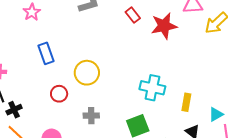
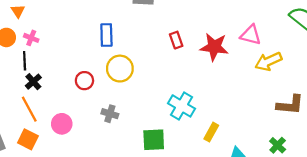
red rectangle: (133, 15) -> (176, 40), moved
blue rectangle: (46, 53) -> (106, 35), moved
black cross: (14, 110) -> (33, 82), turned -35

